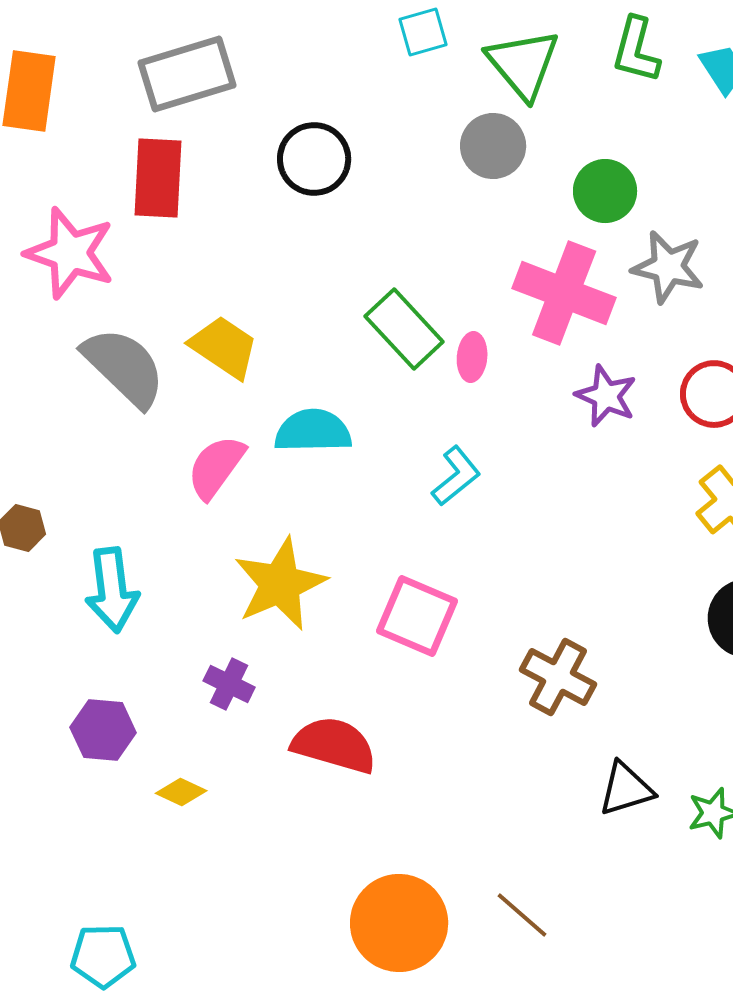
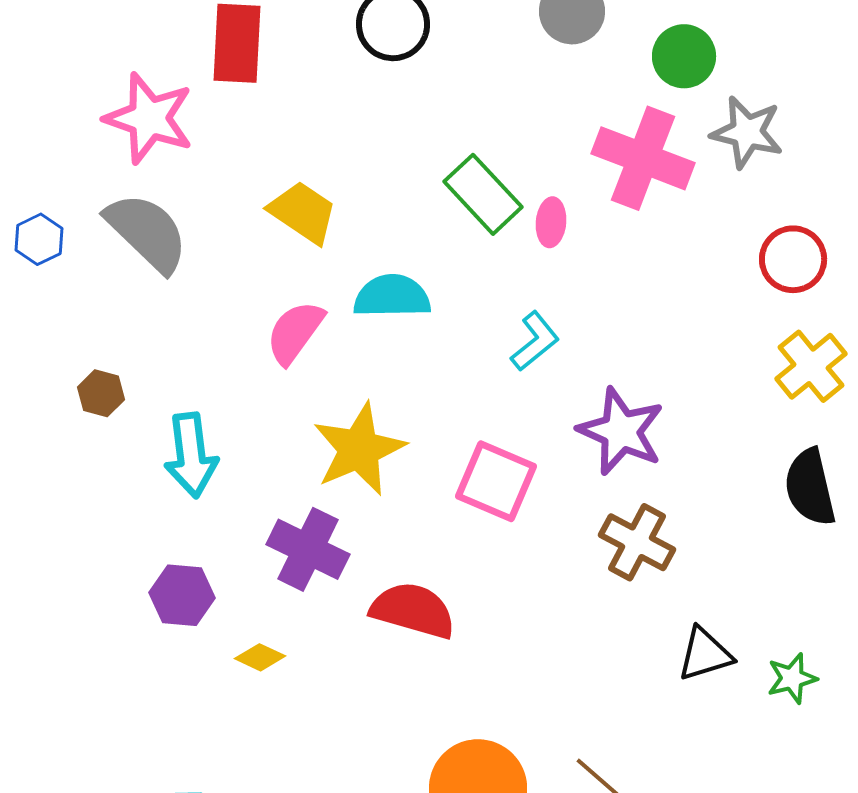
gray semicircle: (124, 367) -> (147, 232), moved
purple star: (606, 396) -> (621, 431), moved, size x1.4
purple cross: (229, 684) -> (308, 549), size x1.6

